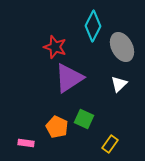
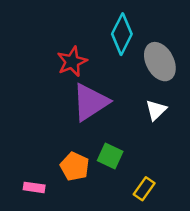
red star: (55, 47) -> (72, 62), turned 30

